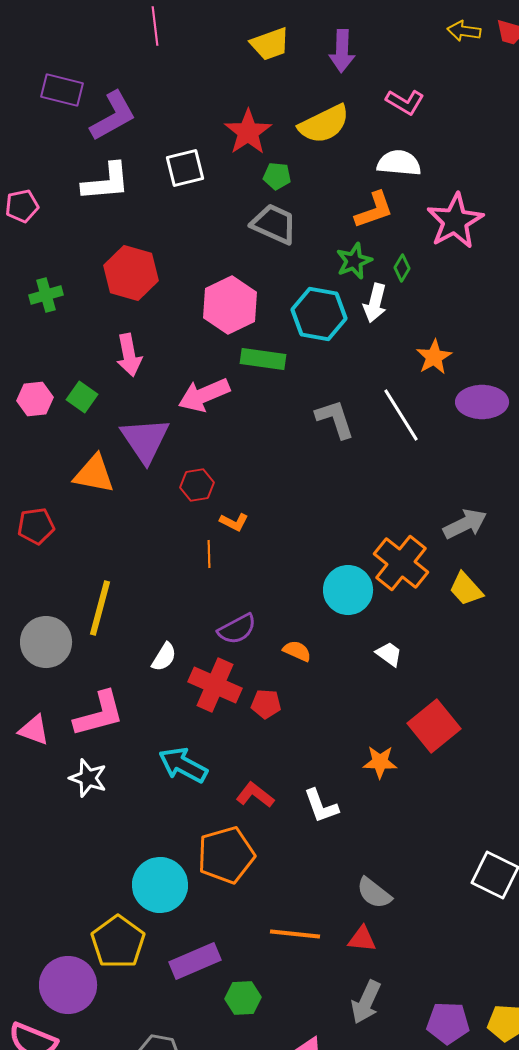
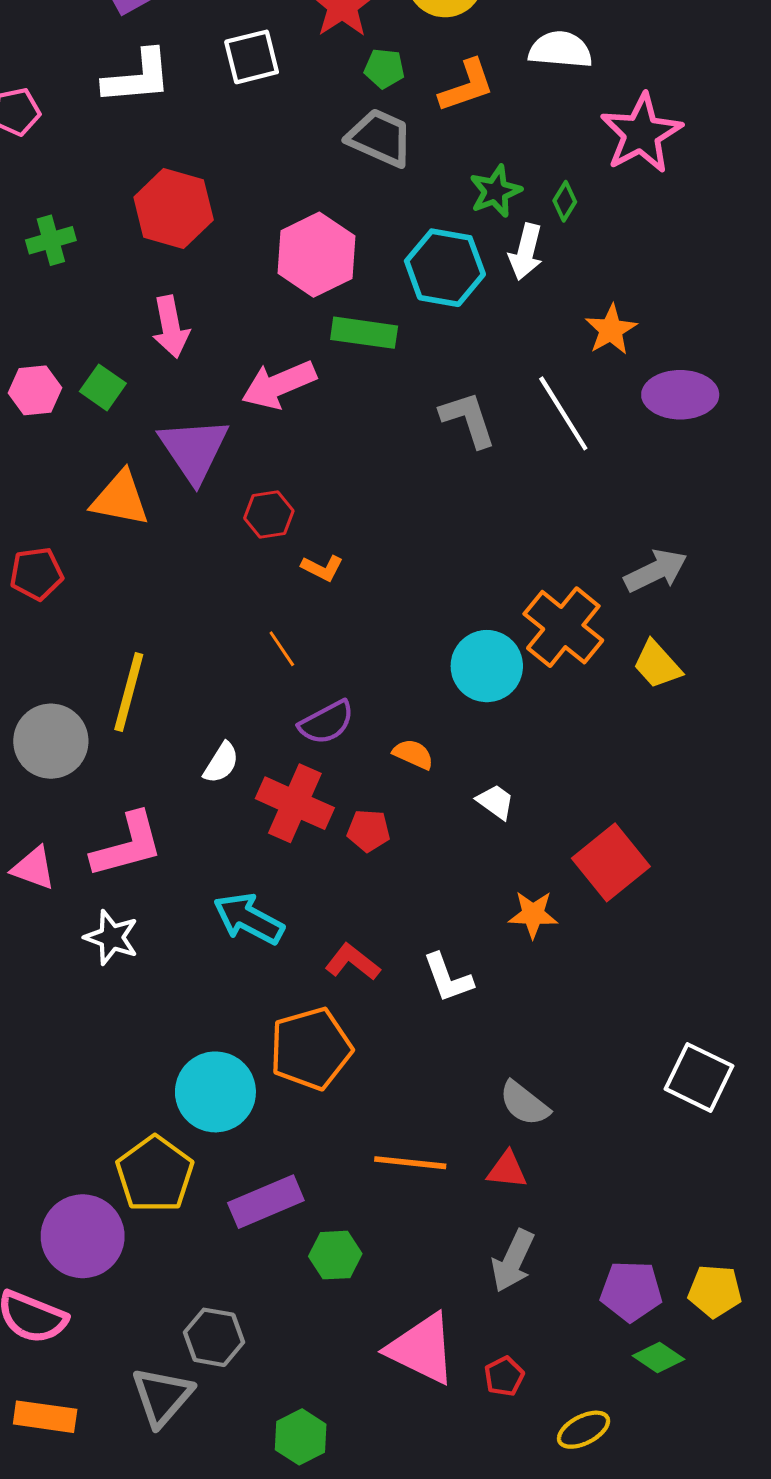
orange L-shape: (374, 210) -> (467, 86), moved
orange line: (209, 554) -> (282, 649), moved, turned -32
white trapezoid: (389, 654) -> (495, 802), moved

